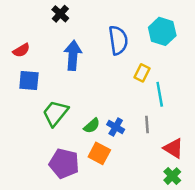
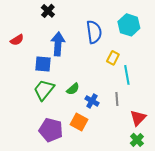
blue square: (29, 80) -> (43, 64), moved
green semicircle: (92, 126) -> (73, 89), moved
red triangle: (174, 148) -> (138, 118), turned 42

